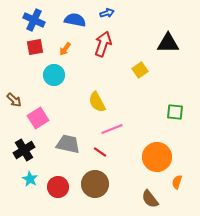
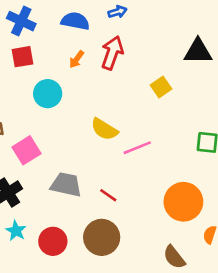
orange arrow: (65, 49) -> (77, 59), moved
yellow semicircle: (97, 102) -> (104, 129), turned -30
pink line: (112, 129) -> (137, 148), moved

